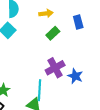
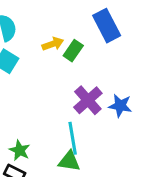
yellow arrow: (46, 13) -> (53, 44), moved
blue rectangle: (78, 22) -> (107, 26), size x1.5

